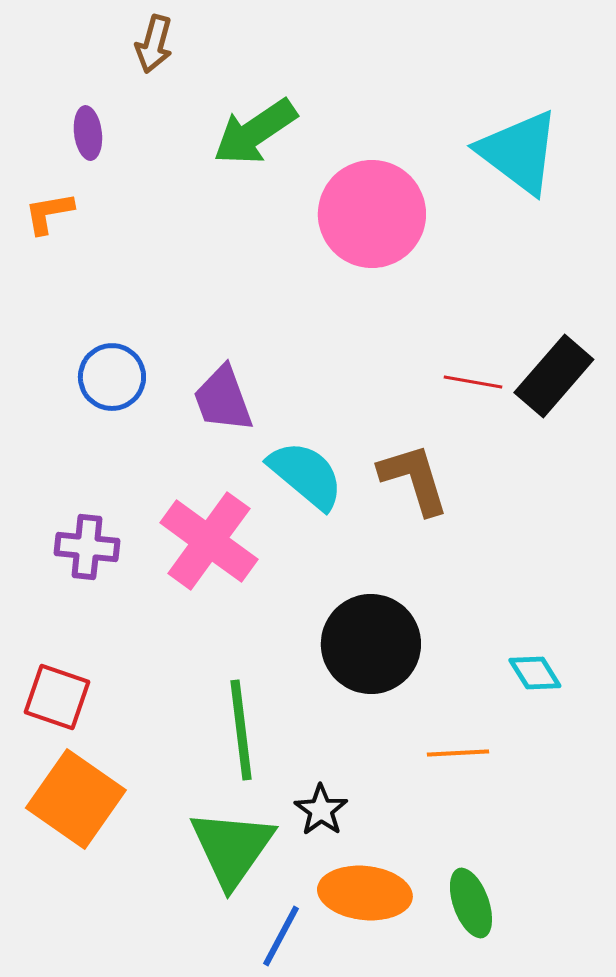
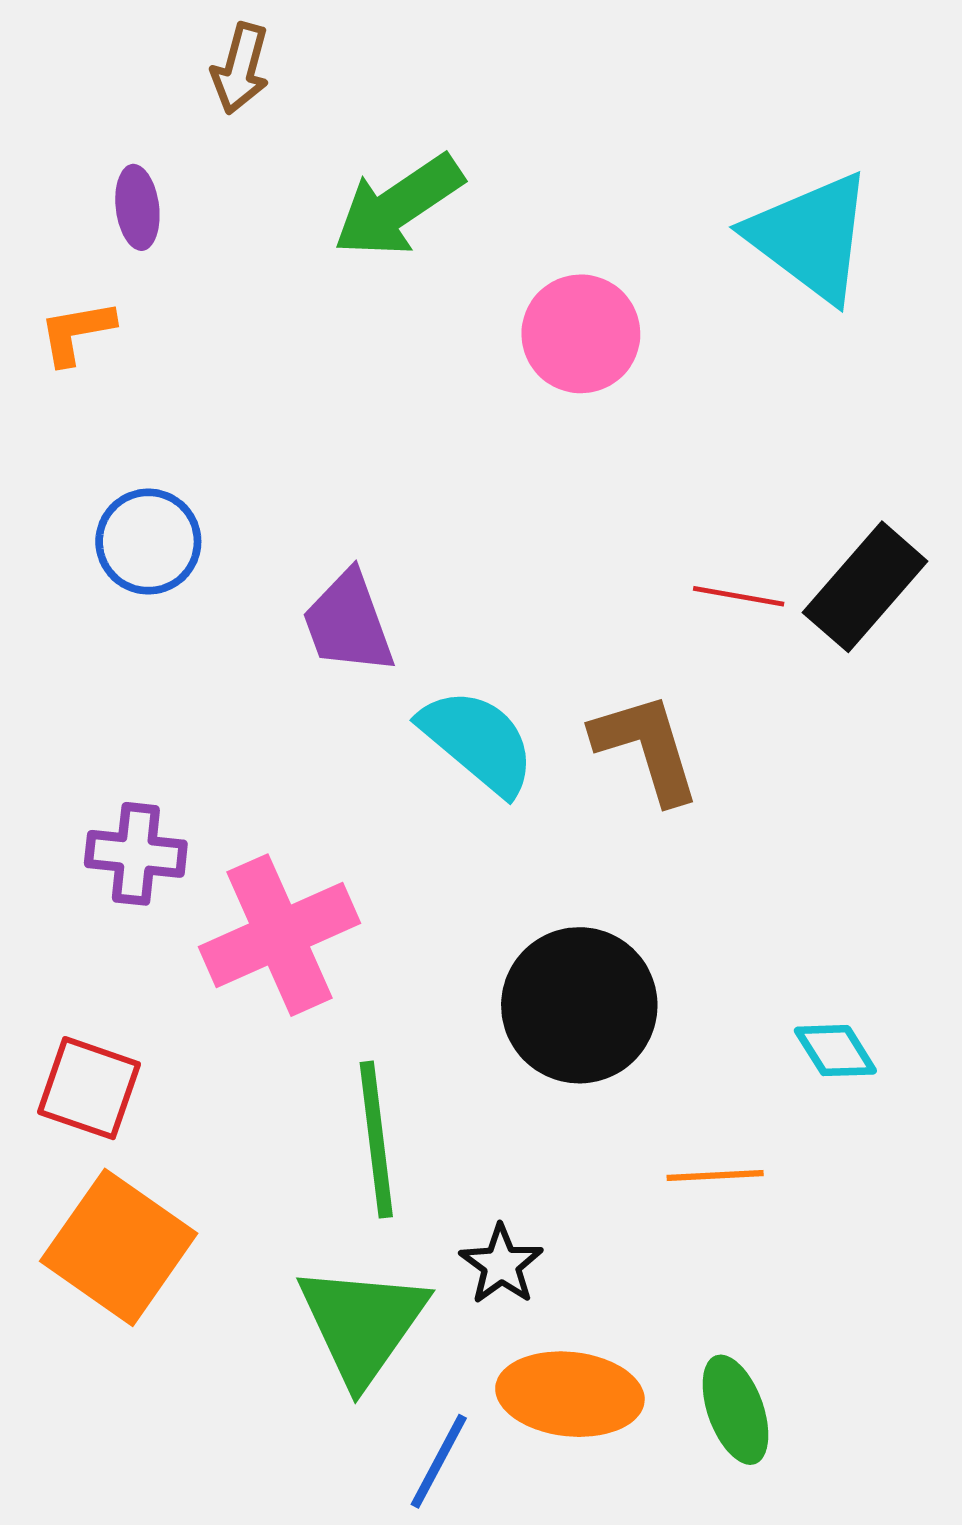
pink circle: (372, 214) -> (581, 334), size x0.7
blue circle: (112, 377) -> (148, 542), moved
pink cross: (209, 541) -> (280, 935), moved, turned 30

